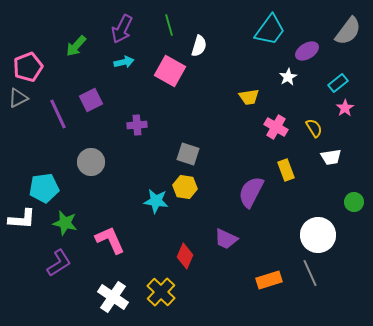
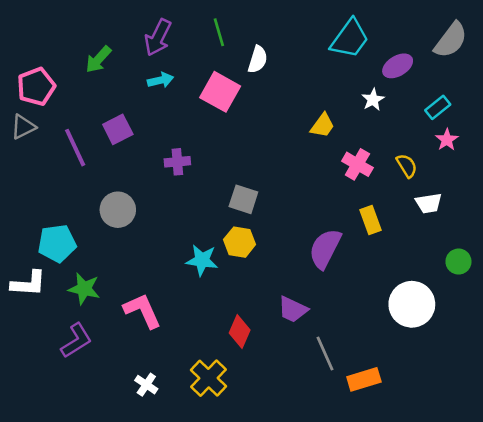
yellow trapezoid: (249, 97) -> (322, 126), turned -45
gray line: (310, 273) -> (325, 353), moved
orange rectangle: (269, 280) -> (364, 379), moved
white cross: (113, 297) -> (146, 385), size x0.6

